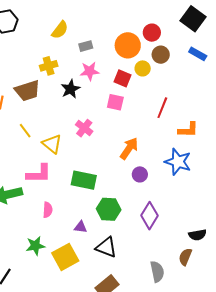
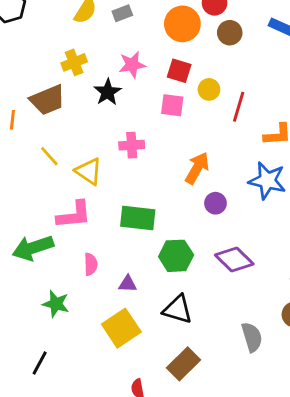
gray rectangle: (86, 46) -> (122, 13), moved
yellow circle: (143, 68) -> (209, 89), moved
pink cross: (84, 128) -> (132, 145), turned -36
purple diamond: (150, 216) -> (234, 260), turned -72
purple triangle: (80, 227) -> (128, 284), moved
green star: (35, 246) -> (56, 304), moved, turned 30

